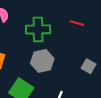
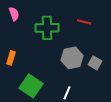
gray hexagon: (42, 61) -> (72, 58), moved

